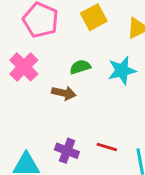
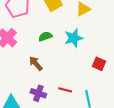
brown arrow: (64, 93) -> (36, 63), moved, turned -140

